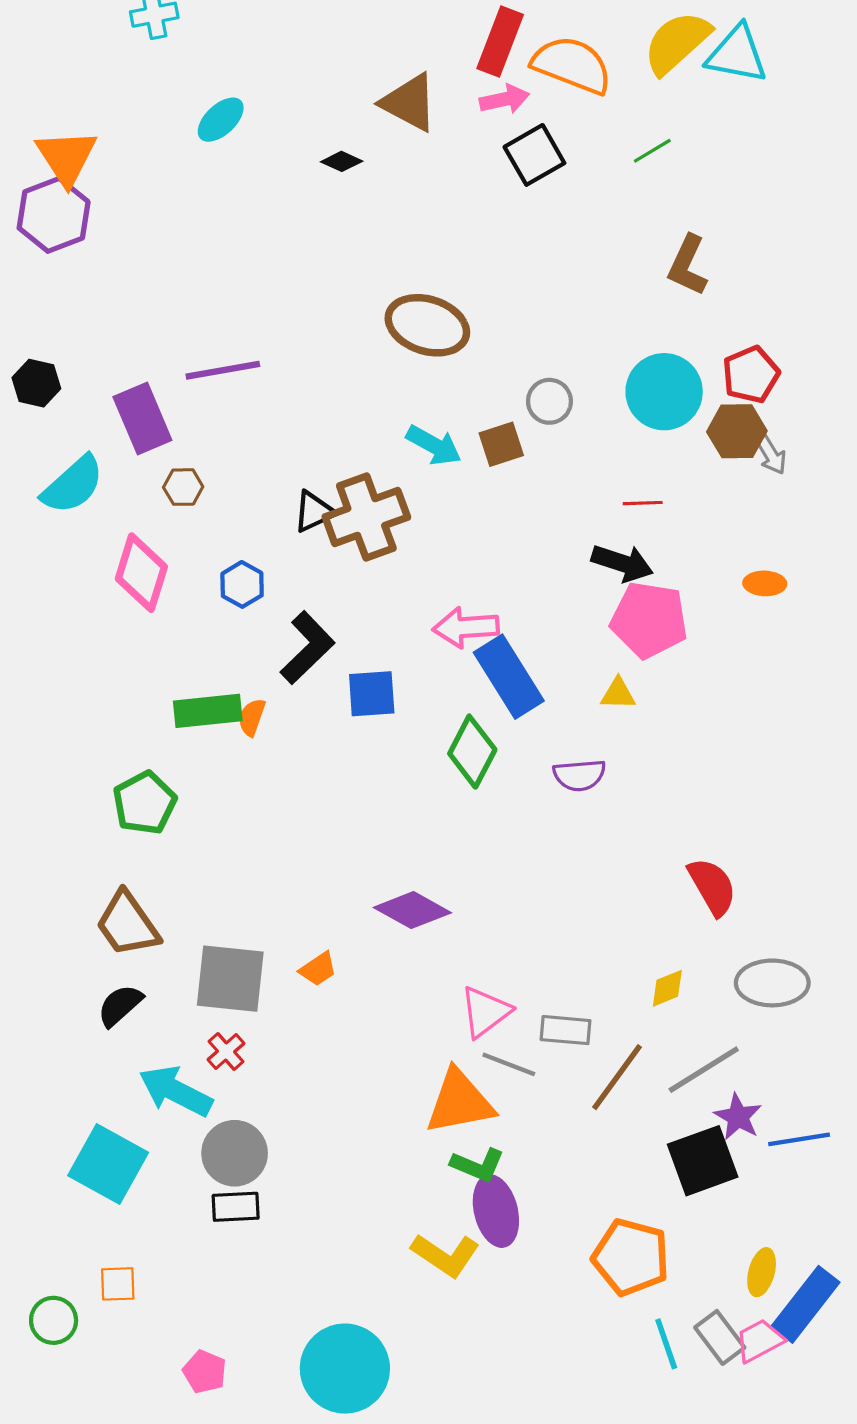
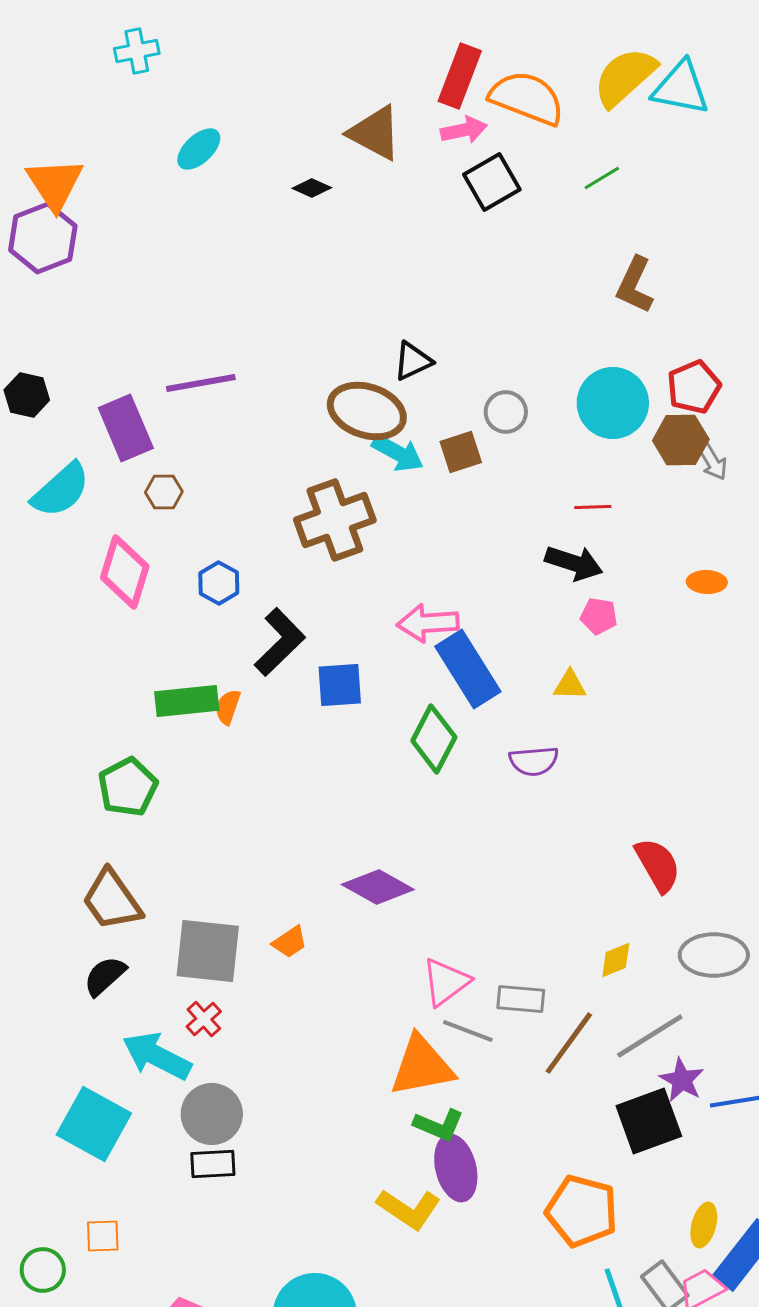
brown ellipse: (427, 325) -> (367, 411), moved
black triangle: (314, 512) -> (413, 361), moved
pink pentagon: (649, 620) -> (599, 616), size x0.5

